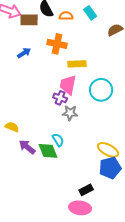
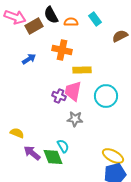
brown rectangle: (29, 20) -> (34, 26), turned -30
purple cross: (60, 98) -> (59, 96), moved

